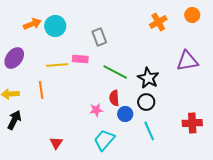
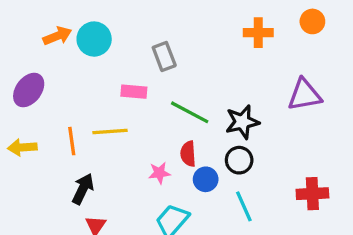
orange cross: (158, 22) -> (258, 33), turned 30
yellow line: (57, 65) -> (110, 131), moved
black star: (148, 78) -> (242, 122), turned 30
black arrow: (14, 120) -> (83, 189), moved

